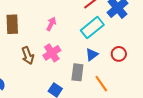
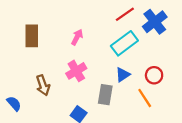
brown arrow: (28, 56) -> (43, 85), moved
orange line: (101, 84) -> (145, 98), moved

